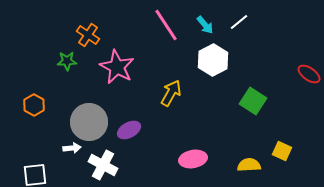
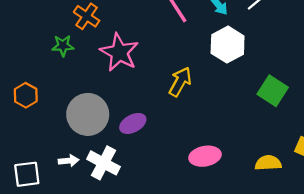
white arrow: (72, 148) -> (69, 161), moved

